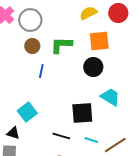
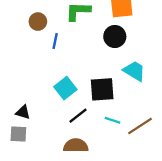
brown circle: (32, 46) -> (38, 22), moved
cyan square: (27, 112) -> (65, 88), moved
black line: (61, 136) -> (78, 116), turned -54

